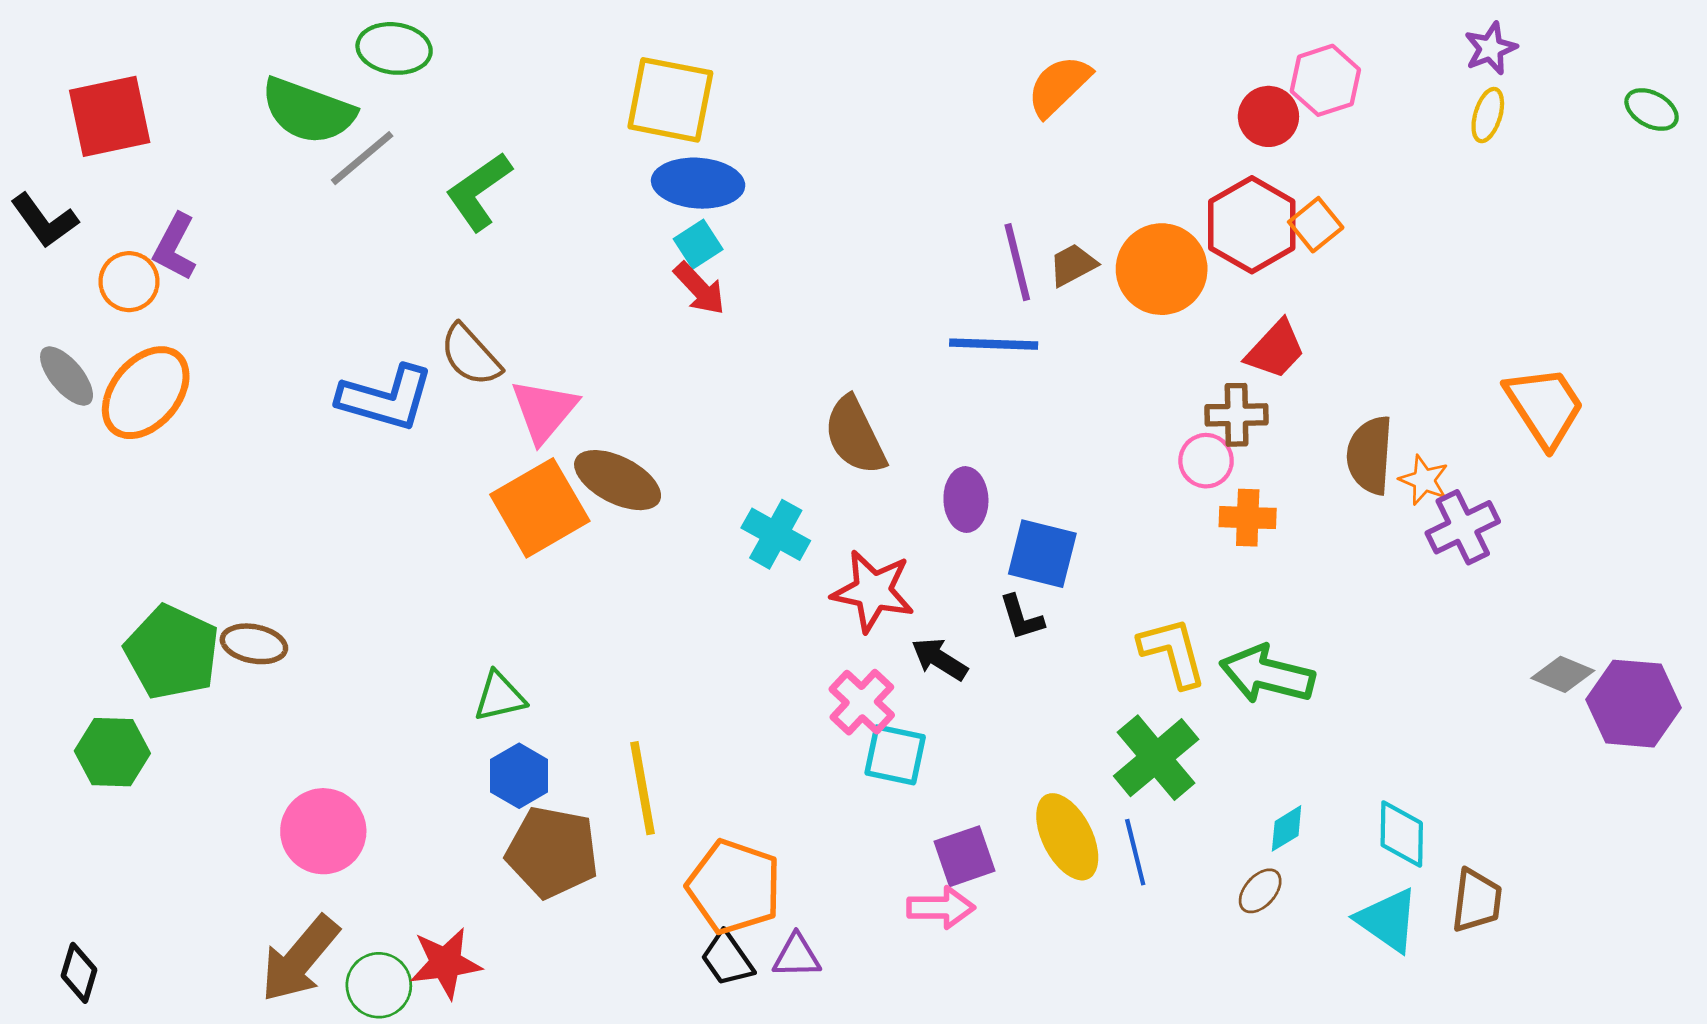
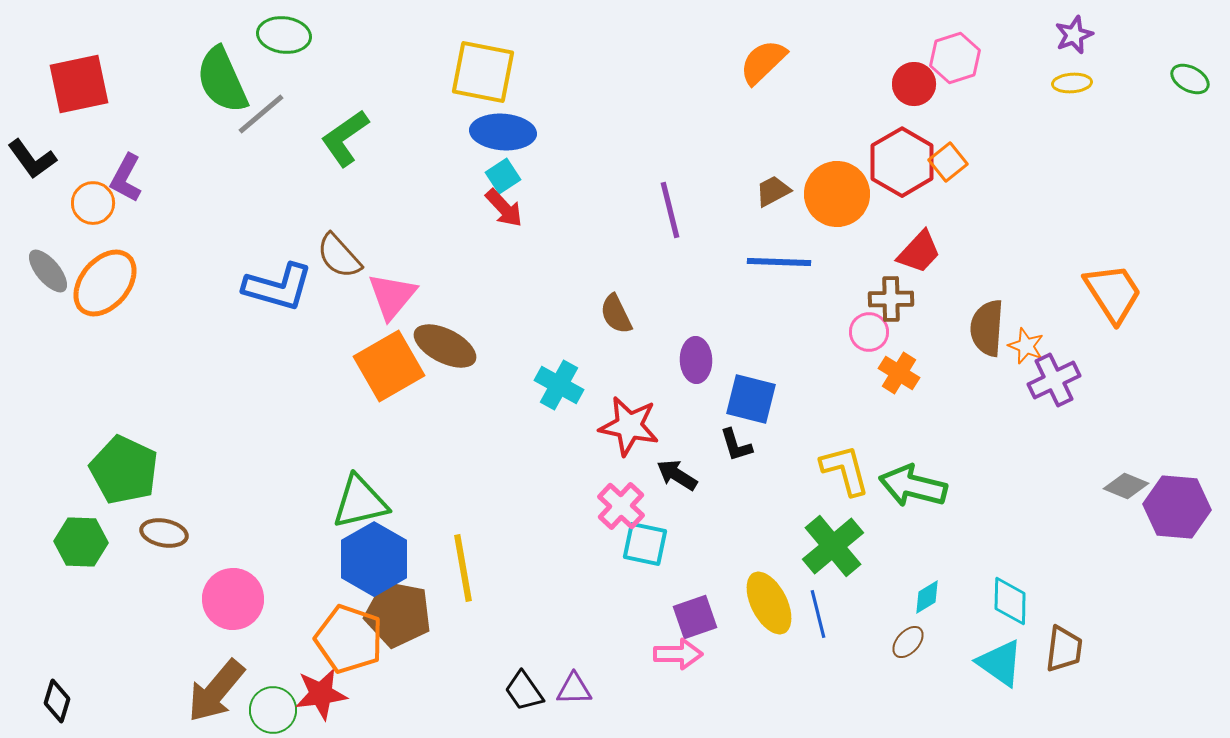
green semicircle: (308, 111) -> (222, 80), turned 46
yellow ellipse: (1488, 115) -> (1072, 83), turned 69
purple line: (1017, 262) -> (670, 210), moved
blue line: (994, 344) -> (779, 262), moved
brown semicircle: (855, 436) -> (616, 314), size x0.7
orange cross: (1248, 518) -> (899, 373), turned 30
brown ellipse: (254, 644) -> (164, 533), moved
green triangle: (500, 697) -> (360, 502), size x1.5
blue hexagon: (519, 776) -> (374, 559), size x1.6
orange pentagon: (734, 887) -> (349, 639), moved

